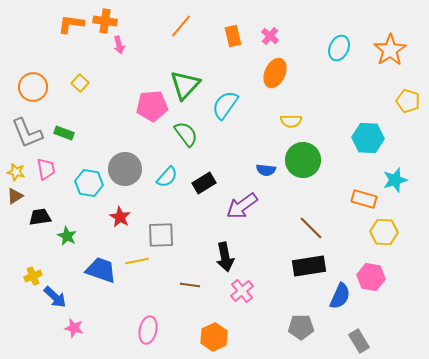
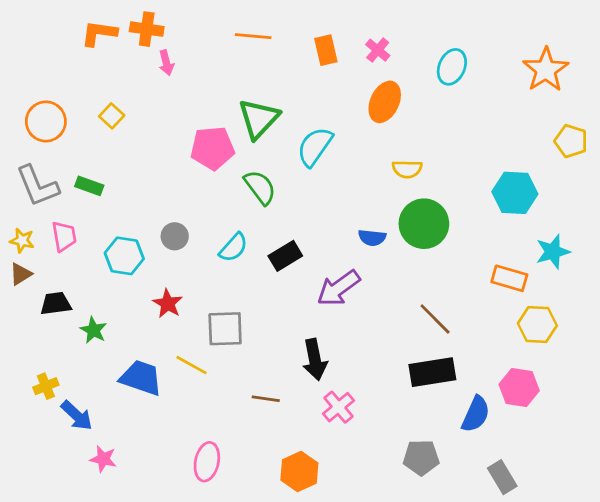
orange line: (181, 26) -> (253, 36), turned 55
cyan ellipse: (339, 48) -> (452, 67), moved
gray circle: (125, 169) -> (175, 236), size x0.6
yellow line: (137, 261) -> (191, 365), turned 40

